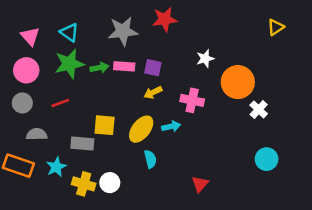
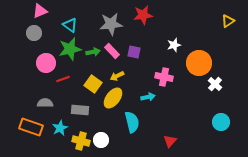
pink triangle: (30, 36) -> (40, 11), moved, turned 49
pink rectangle: (124, 66) -> (112, 51), turned 42
pink circle: (26, 70) -> (46, 63), moved
yellow arrow: (153, 93) -> (117, 76), moved
gray circle: (22, 103) -> (34, 33), moved
yellow square: (105, 125) -> (93, 84), moved, turned 30
yellow ellipse: (141, 129) -> (113, 98), moved
cyan semicircle: (150, 159) -> (132, 122), size x1.5

